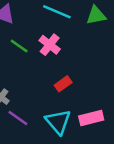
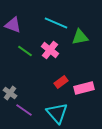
green triangle: (96, 15) -> (80, 37), moved
pink rectangle: (91, 118) -> (84, 88), moved

